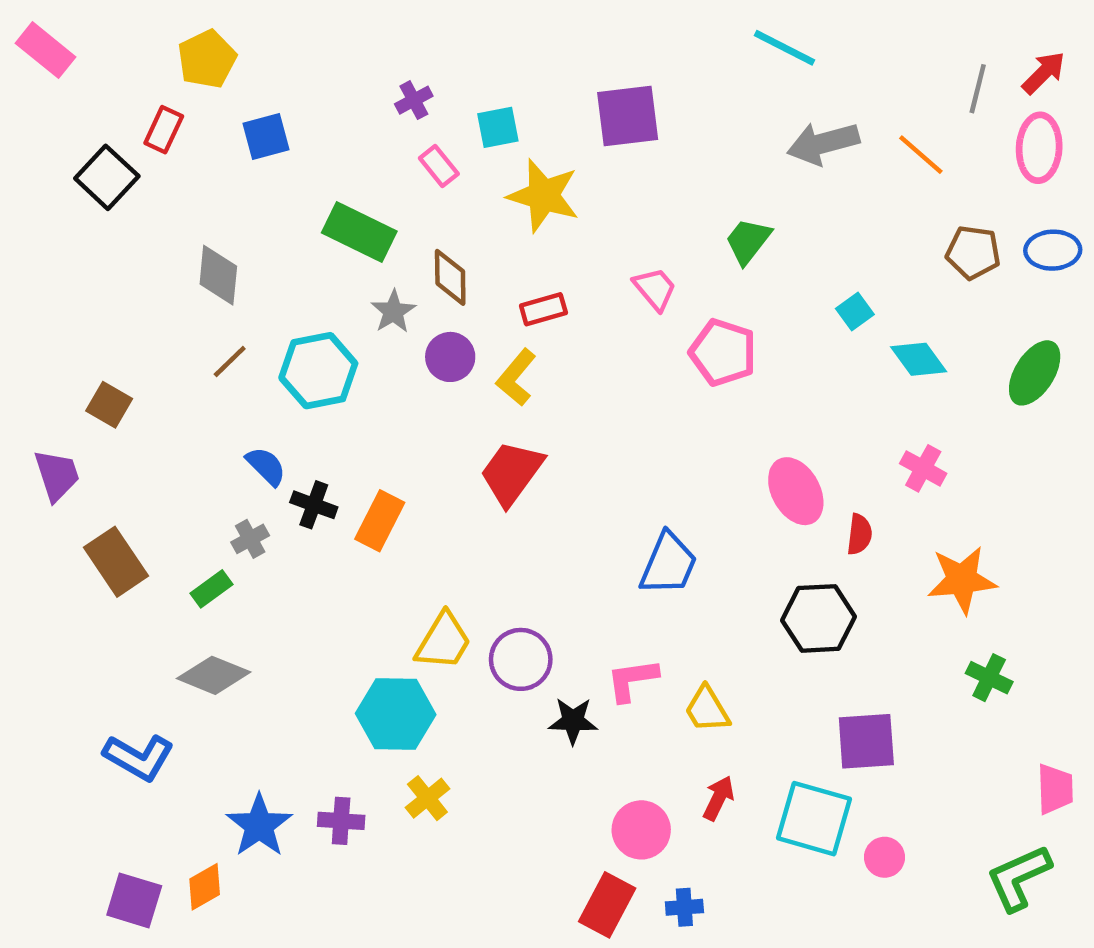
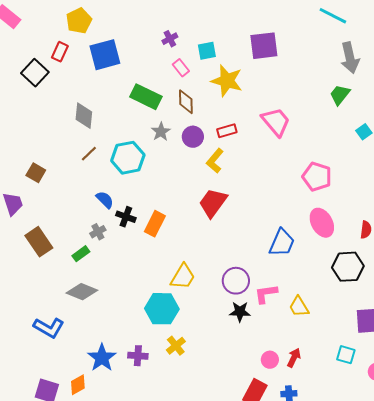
blue square: (266, 136) -> (105, 55), size x1.5
gray arrow: (823, 143) -> (350, 58), turned -88
green trapezoid: (748, 241) -> (340, 95), moved
brown diamond: (450, 277) -> (186, 102), moved
pink trapezoid: (655, 289) -> (276, 122), size x1.5
pink pentagon: (723, 352) -> (317, 177), moved
purple circle: (450, 357) -> (193, 137), moved
pink ellipse: (796, 491) -> (322, 223), moved
purple circle: (521, 659) -> (236, 281), moved
red arrow: (719, 798) -> (294, 358), moved
cyan square: (814, 819) -> (346, 355), size x0.6
pink circle: (641, 830) -> (270, 360), size x0.7

